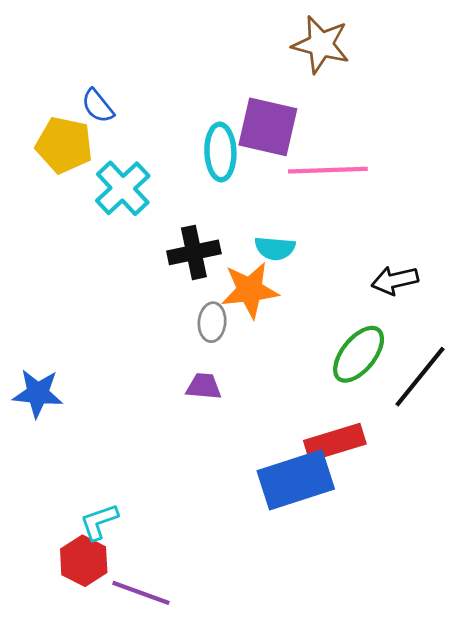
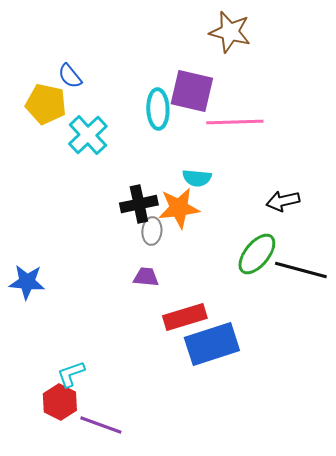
black cross: (194, 252) -> (139, 204), moved
black line: (420, 377) -> (301, 270), turned 66
red rectangle: (335, 442) -> (185, 317), moved

